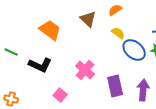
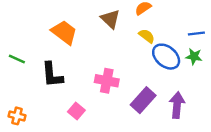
black L-shape: (40, 65) -> (52, 75), turned 60
pink cross: (85, 70) -> (107, 81), turned -30
purple rectangle: (115, 86) -> (143, 100), turned 55

